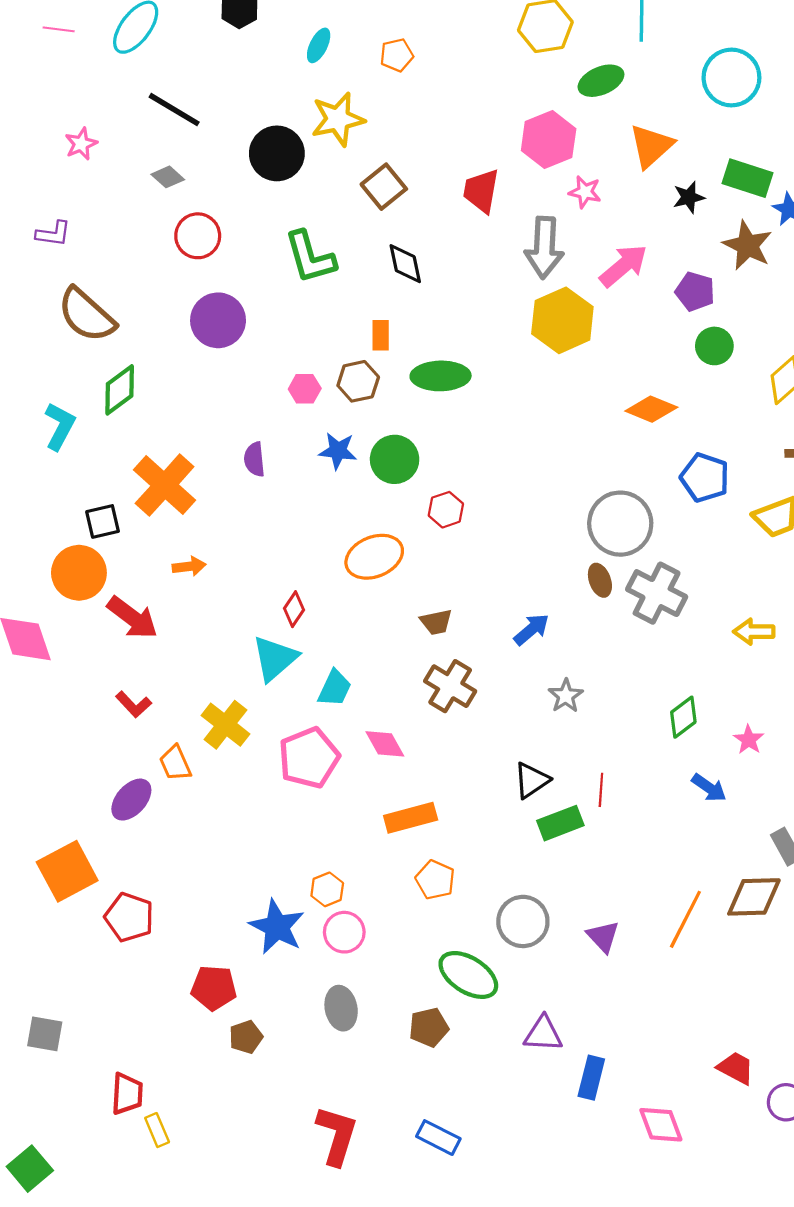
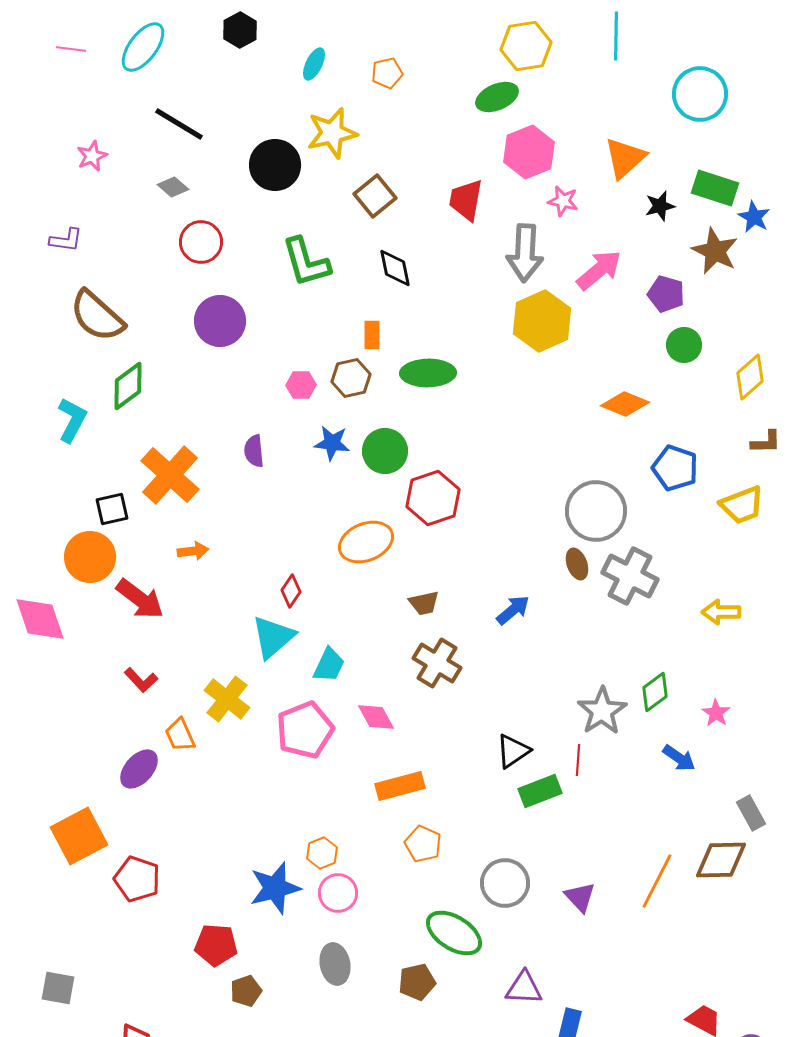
green ellipse: (601, 81) -> (497, 97), moved
red hexagon: (446, 510) -> (433, 498), size x1.6
gray star: (566, 696) -> (602, 711), moved, size x1.5
blue star: (277, 927) -> (275, 888), turned 30

